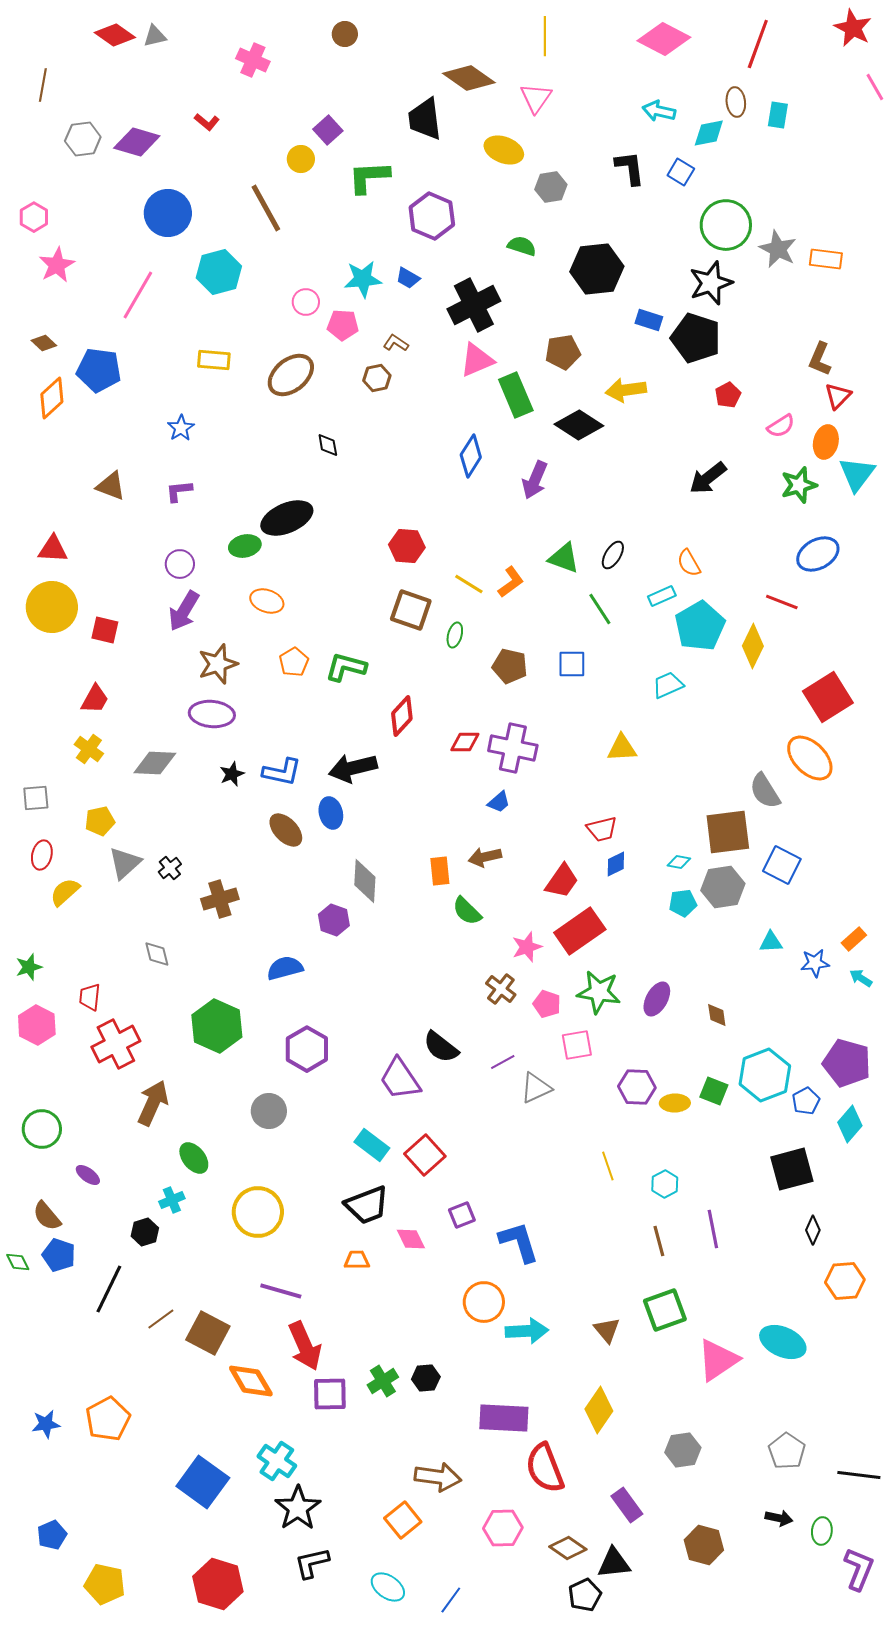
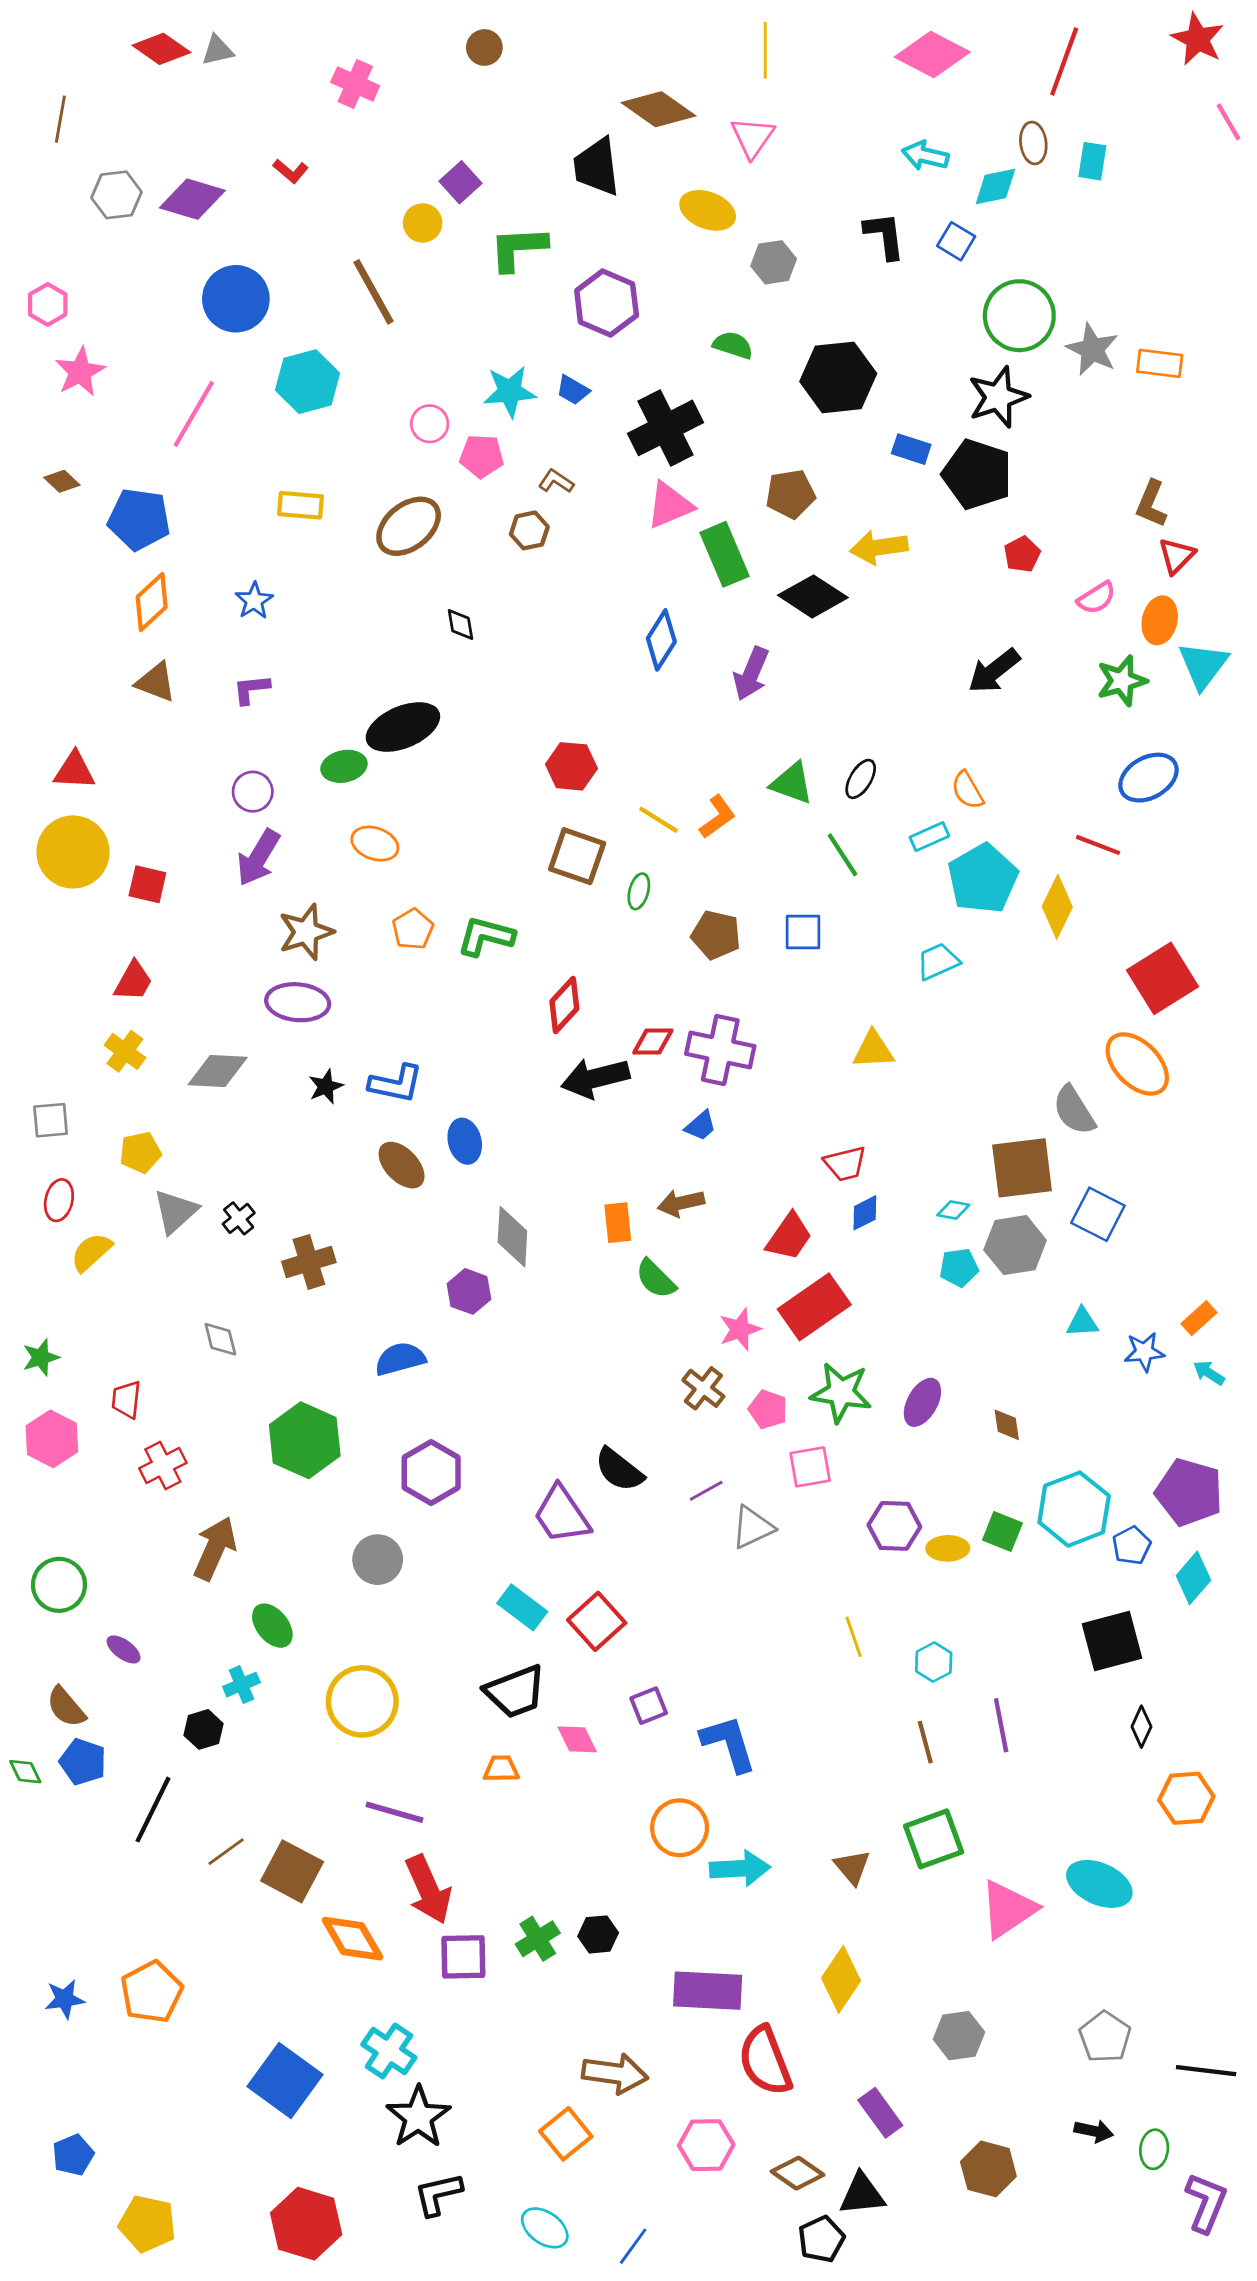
orange diamond: (52, 398) -> (152, 602), moved
black arrow: (353, 768) -> (595, 1078), moved
red cross: (116, 1044) -> (163, 1466), size x0.7

